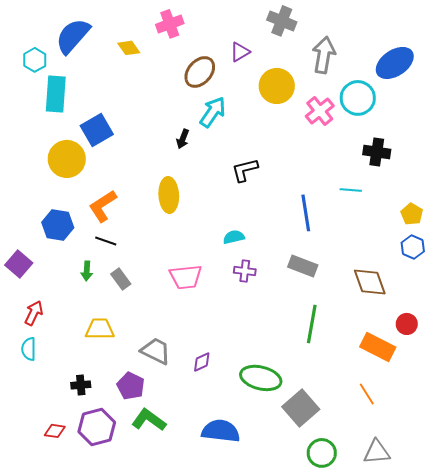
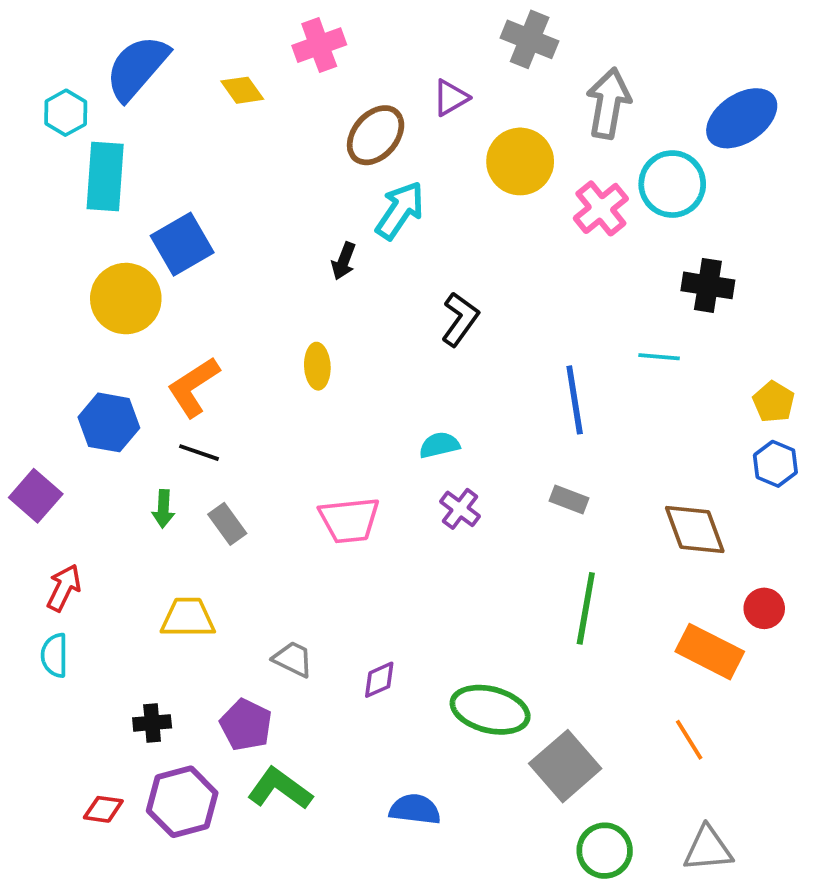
black L-shape: (245, 170) -> (460, 319), turned 140
yellow ellipse: (169, 195) -> (317, 366), size x0.7
gray rectangle: (303, 266) -> (569, 499), size x0.7
purple cross: (245, 271) -> (460, 509), turned 30
gray trapezoid: (156, 351) -> (293, 659), size x0.7
blue semicircle: (221, 431) -> (415, 809), size x0.7

